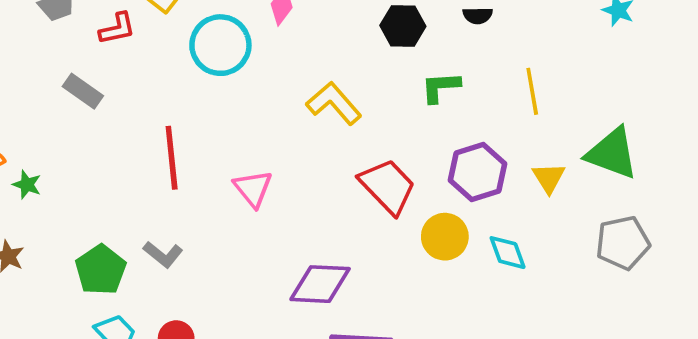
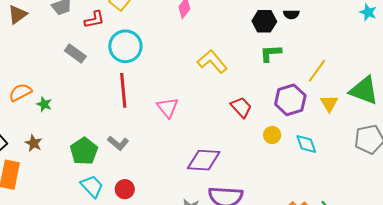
black hexagon: (403, 26) -> (264, 21), moved
cyan circle: (220, 45) -> (125, 46), moved
yellow line: (532, 91) -> (317, 71), moved, turned 45
red trapezoid: (388, 186) -> (241, 107), size x0.7
yellow circle: (445, 237) -> (272, 135), size x0.7

